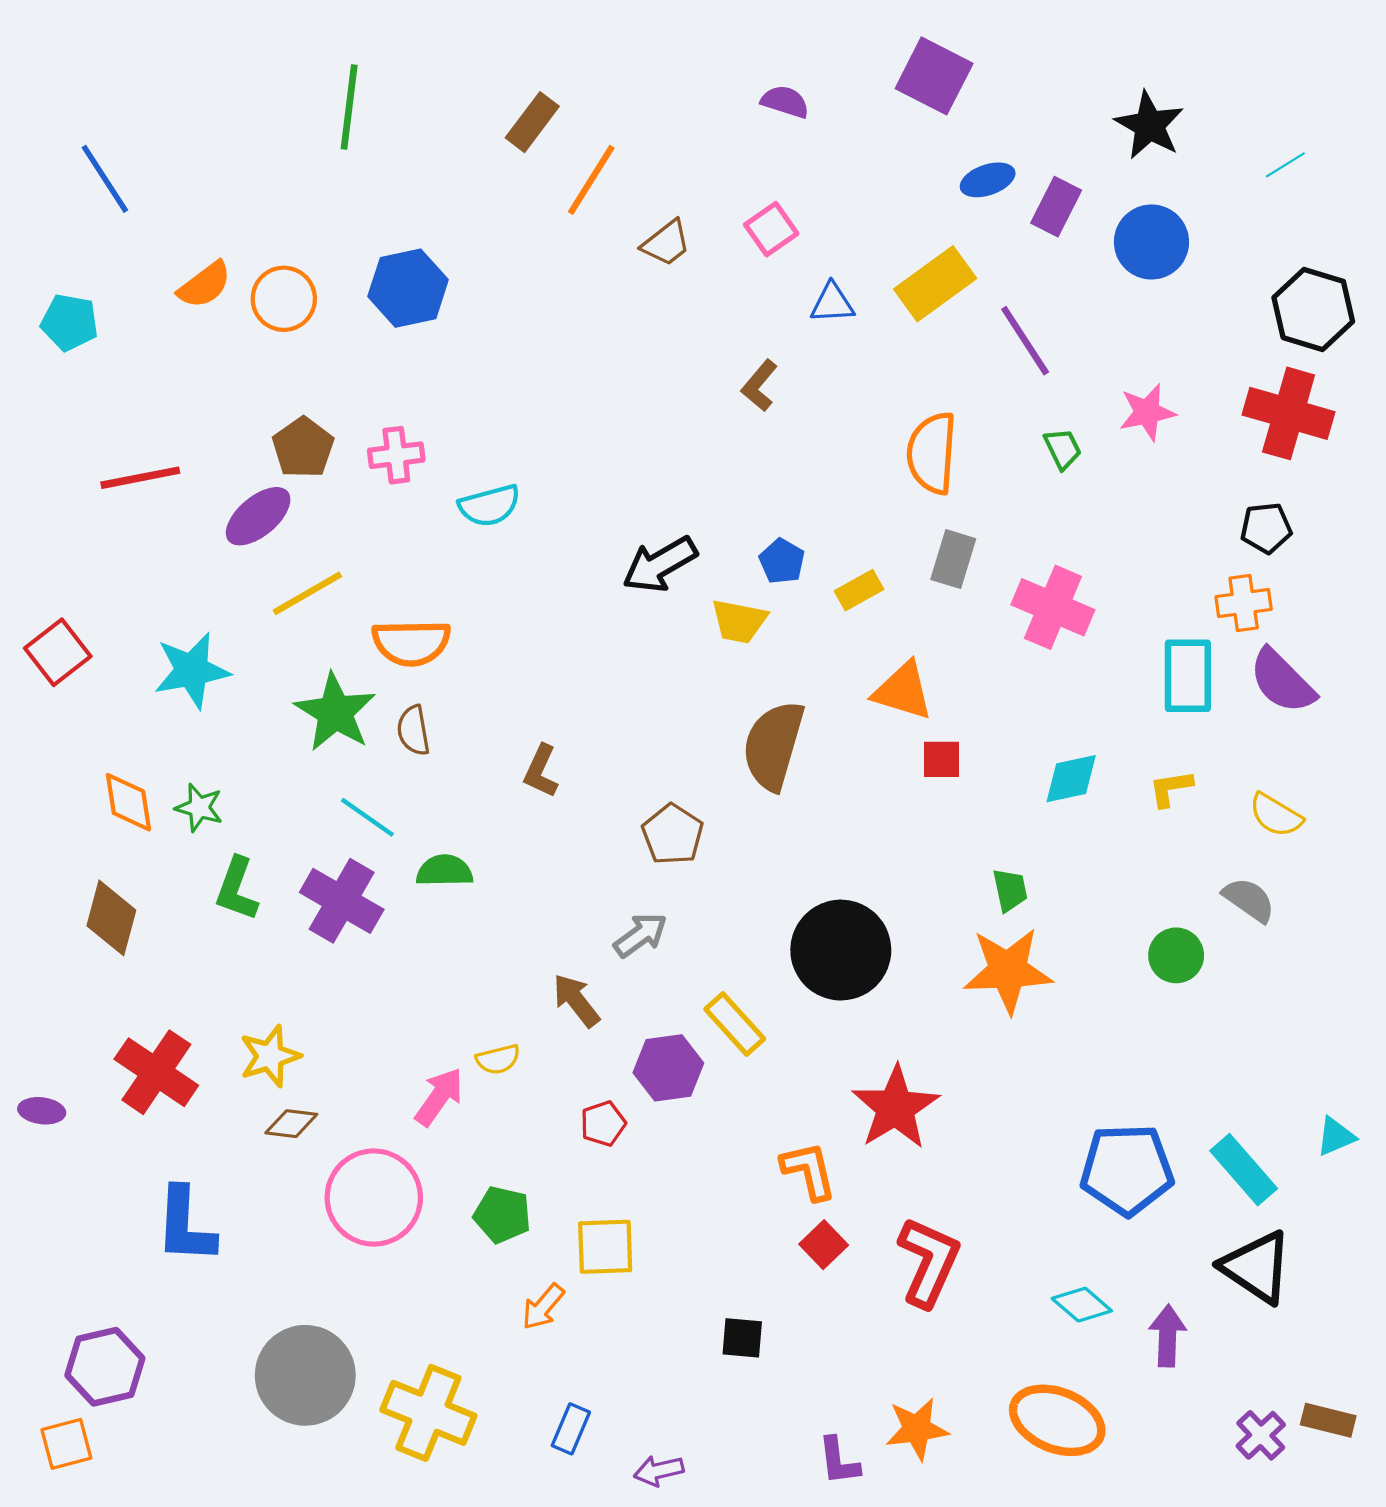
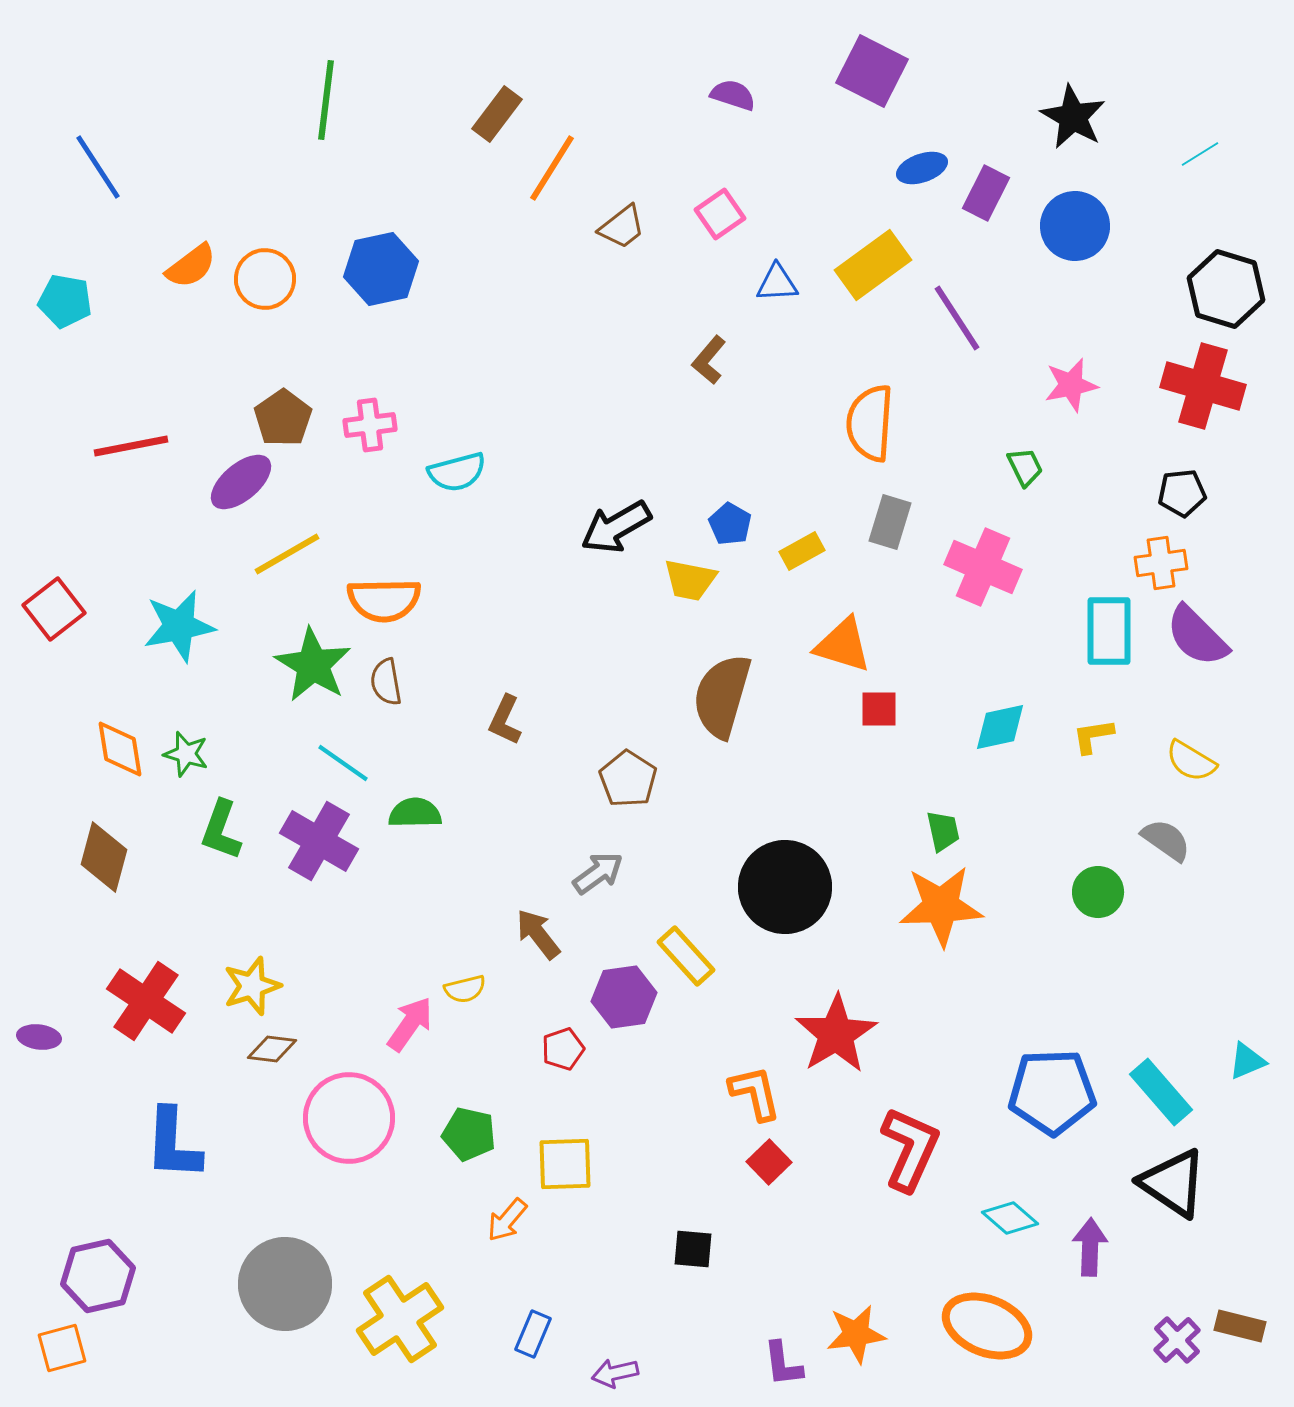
green trapezoid: (1063, 449) -> (1025, 467), moved
red L-shape: (929, 1262) -> (910, 1149), moved
yellow cross: (428, 1413) -> (400, 1319), turned 34

